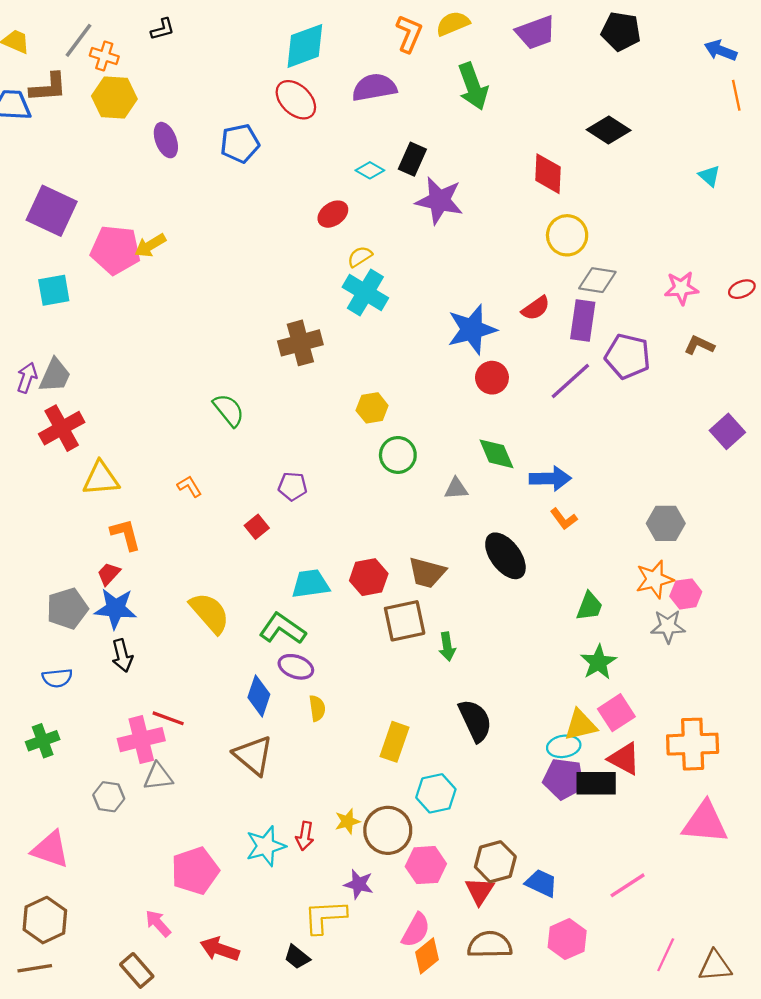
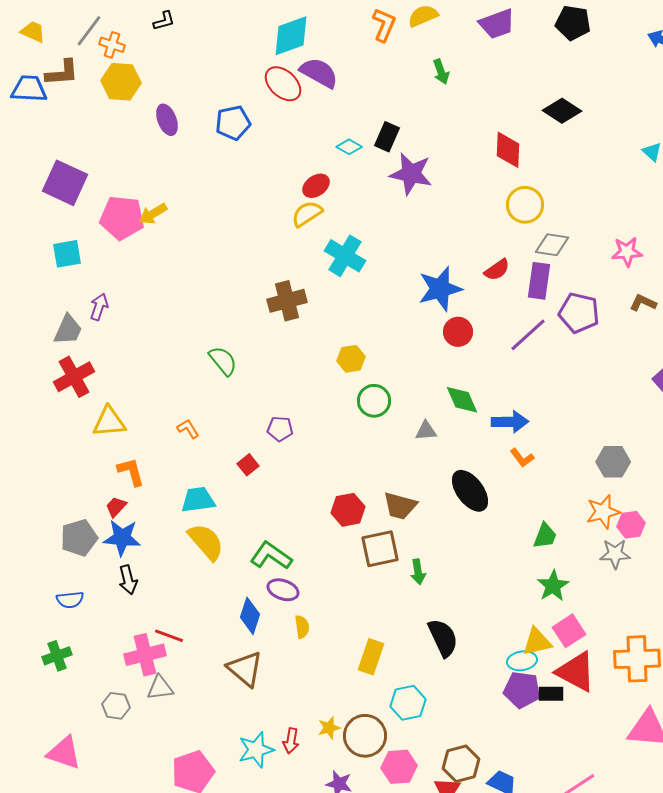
green arrow: (473, 86) -> (441, 72), size x0.6
purple semicircle: (374, 87) -> (319, 73), moved, turned 39
yellow semicircle: (360, 257) -> (307, 214), moved, size x1.4
purple arrow: (27, 378) -> (99, 307), moved
cyan trapezoid: (310, 584) -> (198, 500), moved
red triangle: (624, 759) -> (576, 672), size x1.4
black rectangle: (596, 783) -> (551, 694), size x0.7

